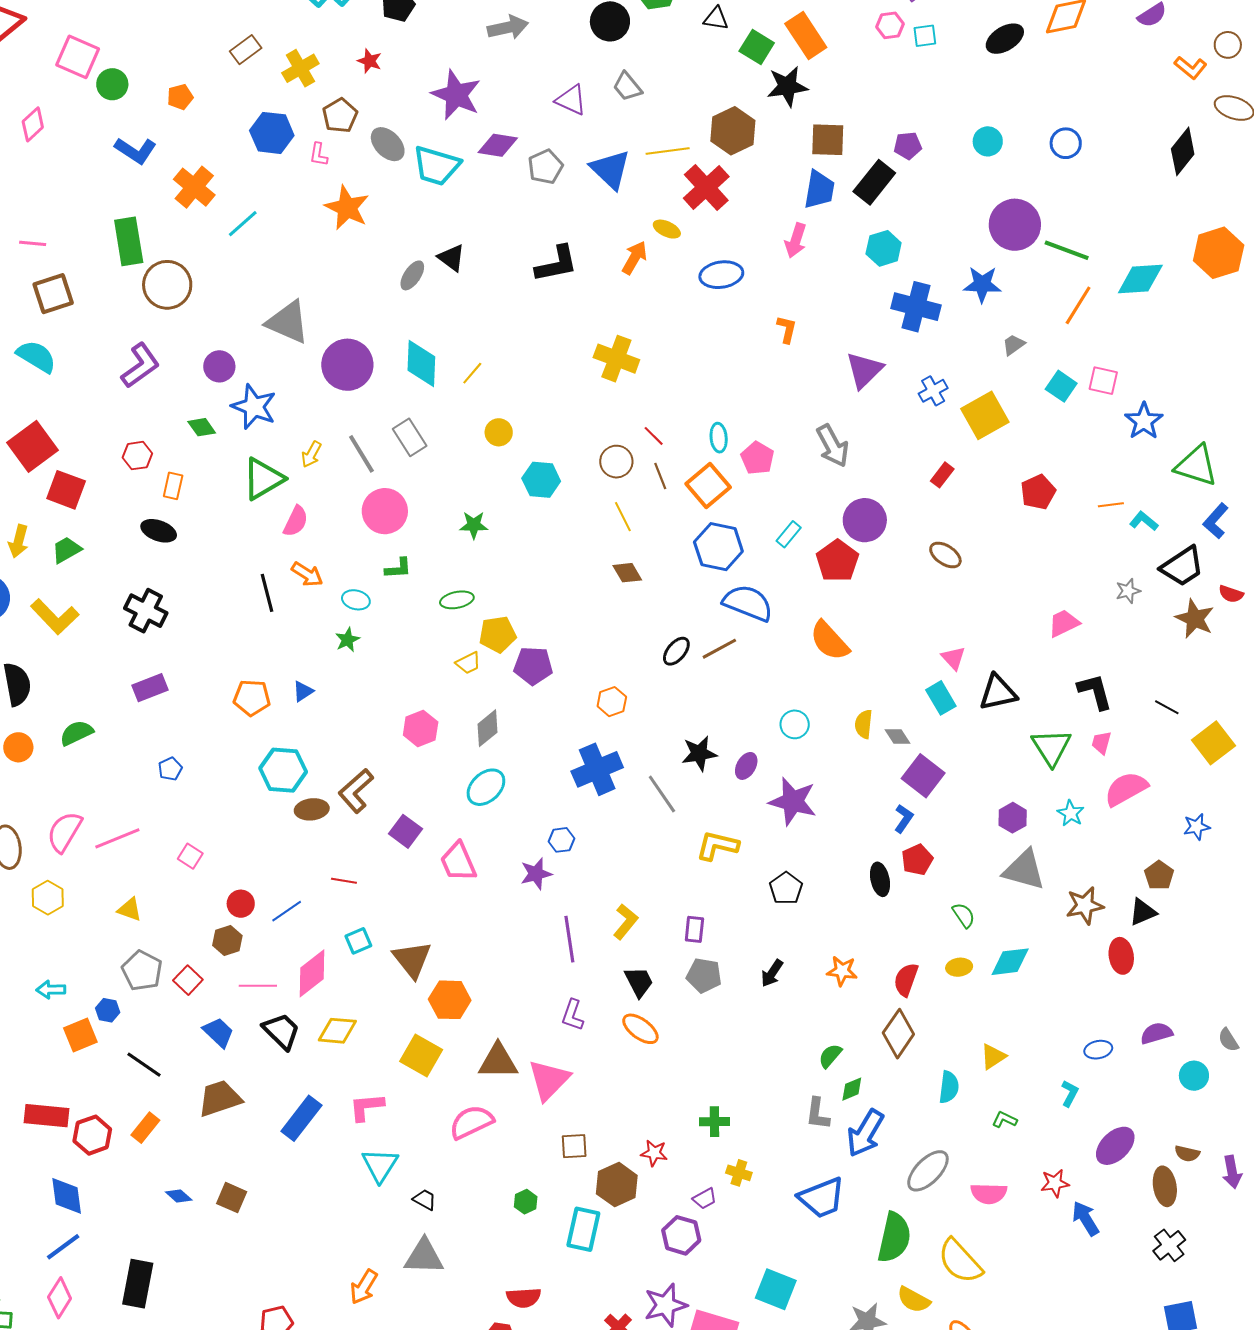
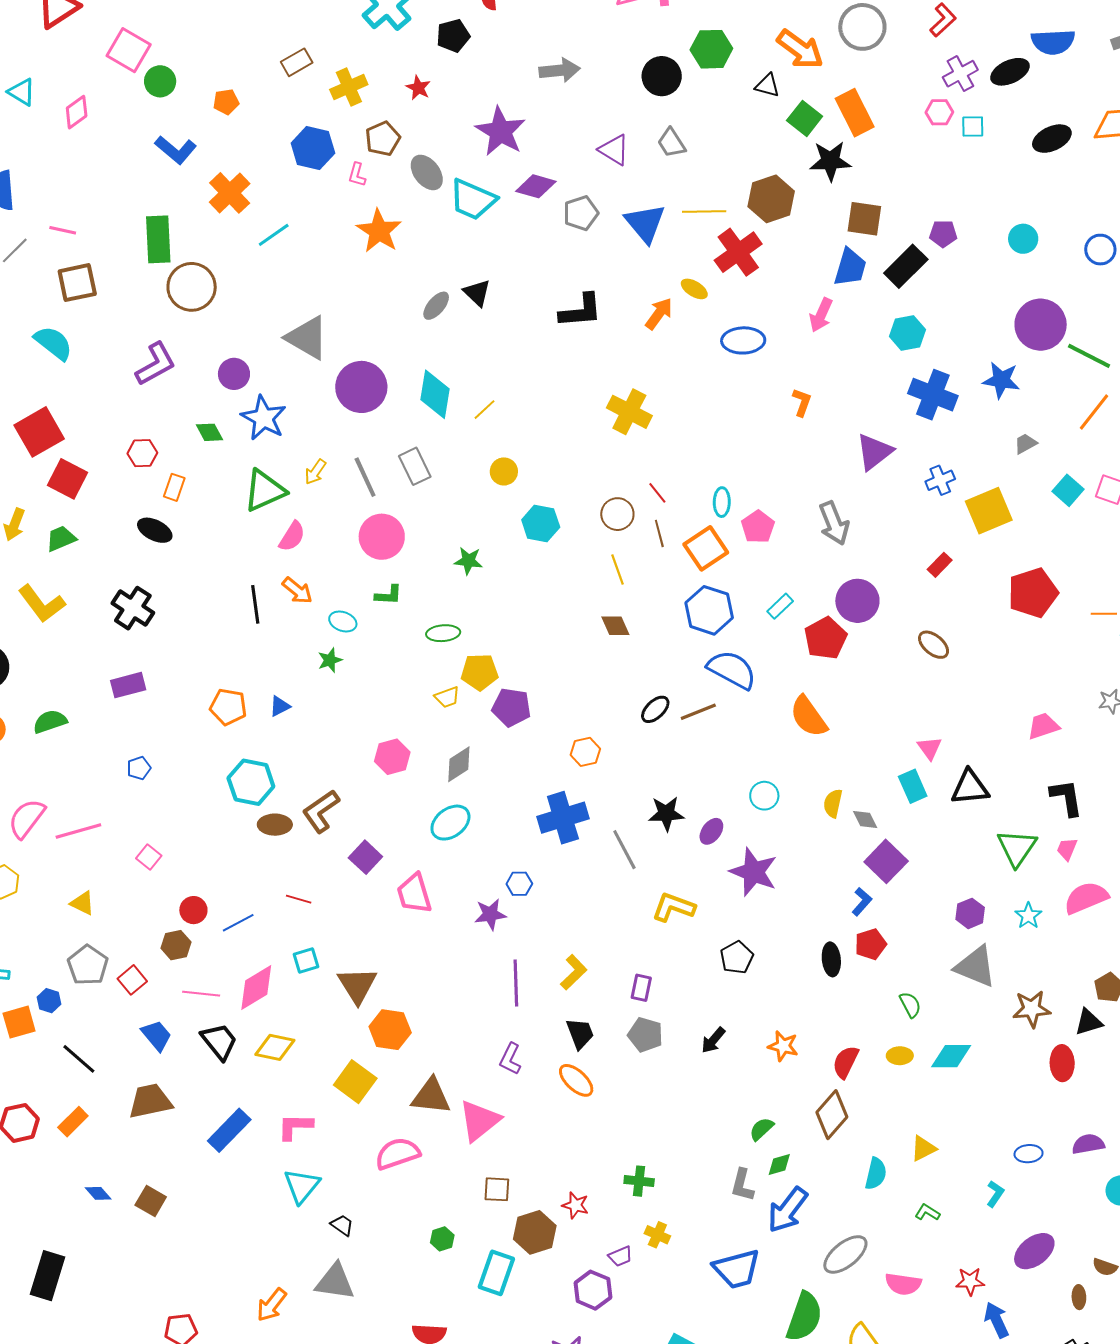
red pentagon: (1038, 492) -> (1033, 593), size x1.4
brown ellipse: (1165, 1186) -> (1079, 1297), size x0.6

